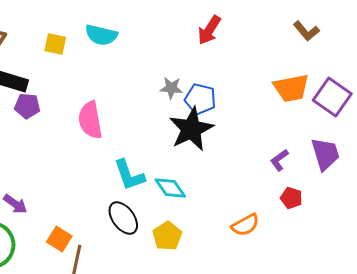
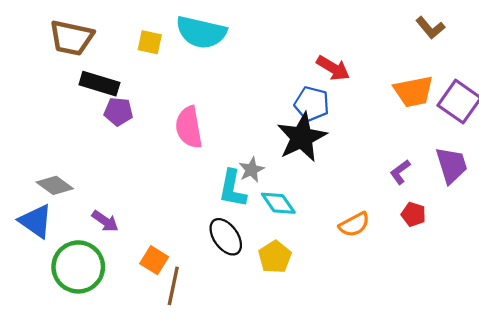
red arrow: (209, 30) -> (333, 68), moved, turned -92
cyan semicircle: (101, 35) -> (201, 32), size x1.4
gray star: (171, 88) -> (251, 170), moved, turned -30
cyan L-shape: (129, 175) -> (232, 189), turned 30
orange semicircle: (245, 225) -> (354, 224), moved

